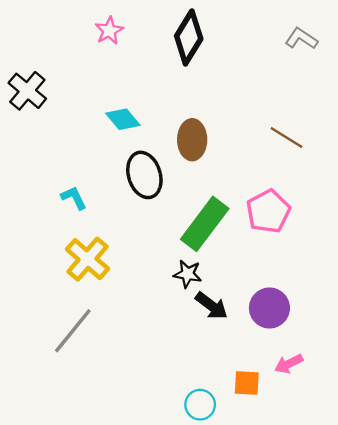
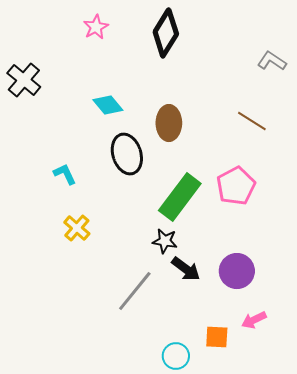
gray L-shape: (301, 39) -> (272, 61), moved
yellow cross: (88, 259) -> (77, 228), size x0.7
gray line: (73, 331) -> (135, 291), moved

